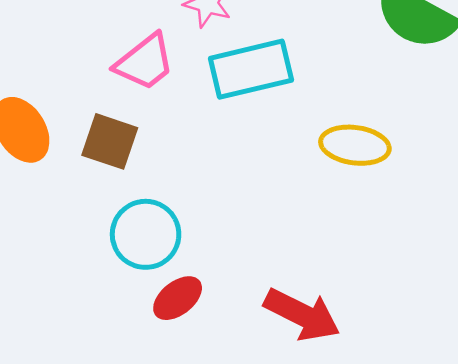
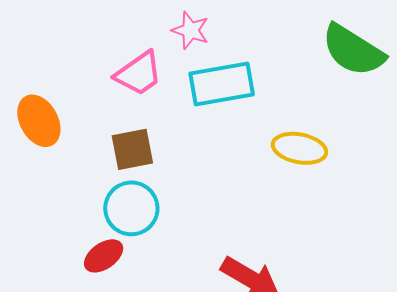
brown square: (110, 141) -> (132, 149), moved, turned -33
red ellipse: (178, 298) -> (104, 256), moved

